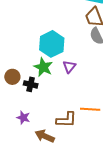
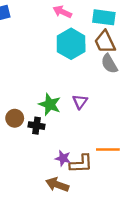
cyan hexagon: (52, 44) -> (71, 44), moved
purple star: (23, 118) -> (63, 158), moved

